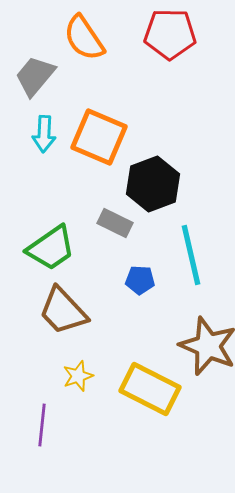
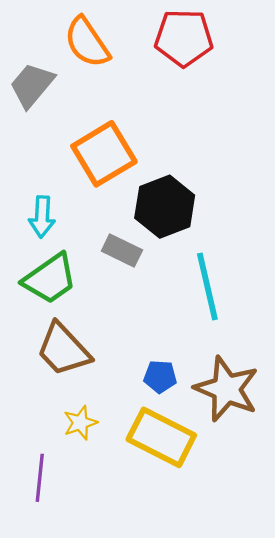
cyan arrow: (44, 134) -> (42, 217), moved
orange square: (99, 137) -> (104, 154), turned 36
blue pentagon: (140, 280) -> (160, 377), moved

